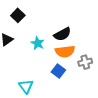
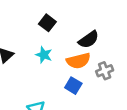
black square: (18, 15) -> (47, 23), moved
black semicircle: (62, 34) -> (89, 40), moved

